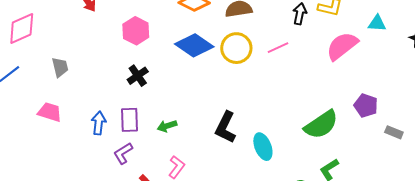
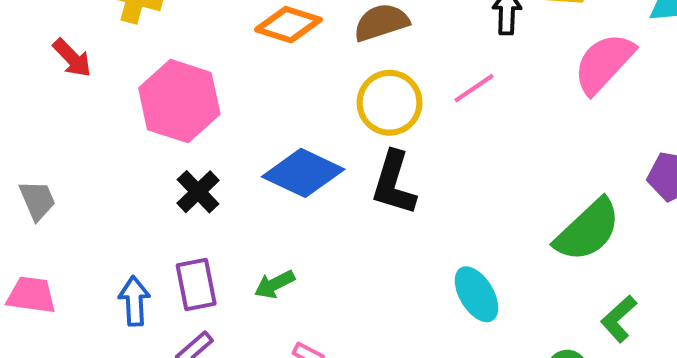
pink hexagon: (136, 31) -> (179, 101), size x1.4
blue diamond: (194, 45) -> (303, 173), moved
black L-shape: (226, 127) -> (394, 183), moved

